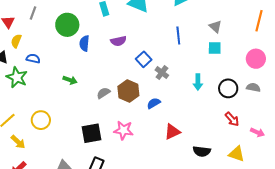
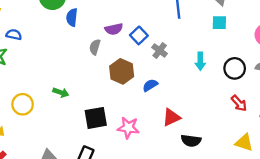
purple semicircle: (118, 41) -> (114, 29), moved
green arrow: (70, 80) -> (61, 92), moved
gray semicircle: (103, 93) -> (95, 47), moved, turned -40
pink star: (123, 130) -> (128, 128), moved
black square: (92, 133) -> (96, 118), moved
black semicircle: (202, 151) -> (191, 141), moved

